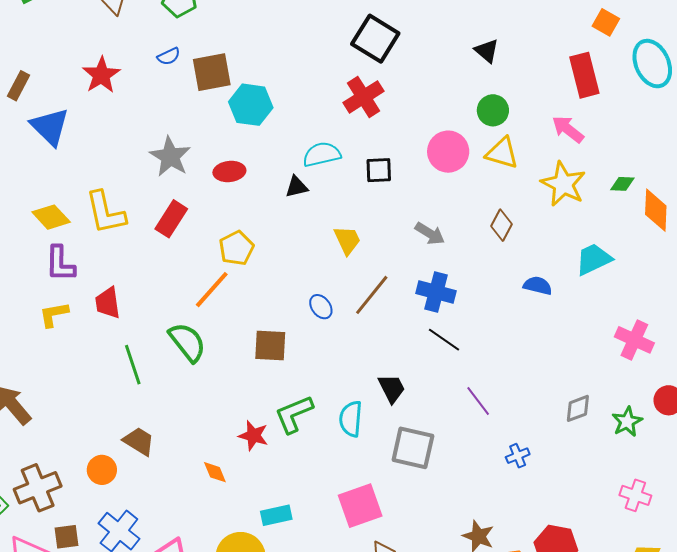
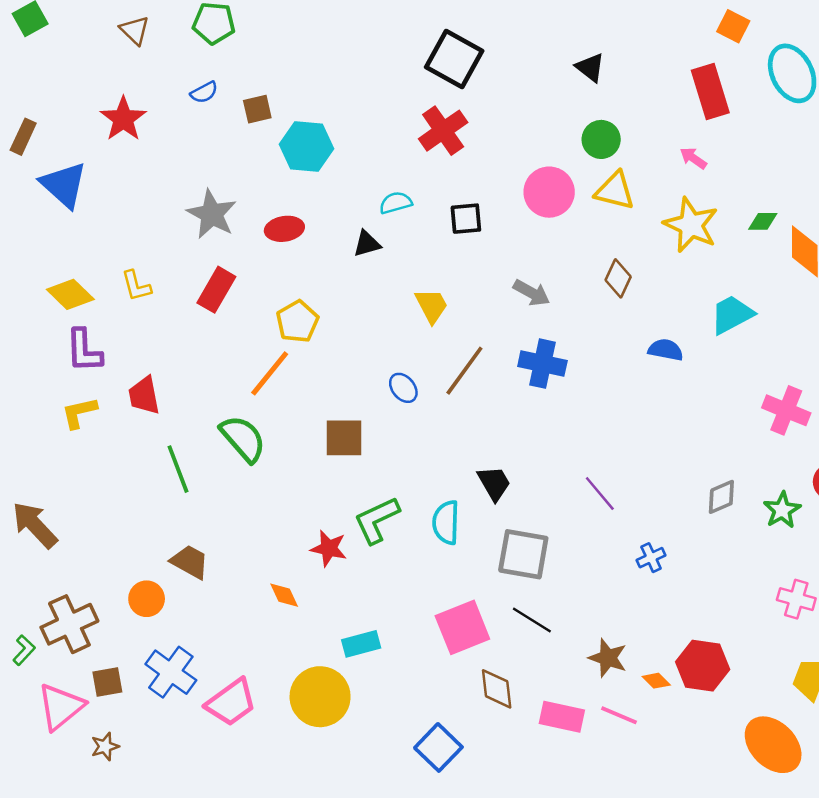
brown square: (212, 72) -> (257, 109), size x0.6
pink arrow: (568, 129) -> (693, 158), size x0.7
cyan semicircle: (322, 154) -> (396, 203), size x0.7
yellow L-shape: (105, 213) -> (136, 286), size x0.6
black line: (444, 340) -> (532, 620), moved

